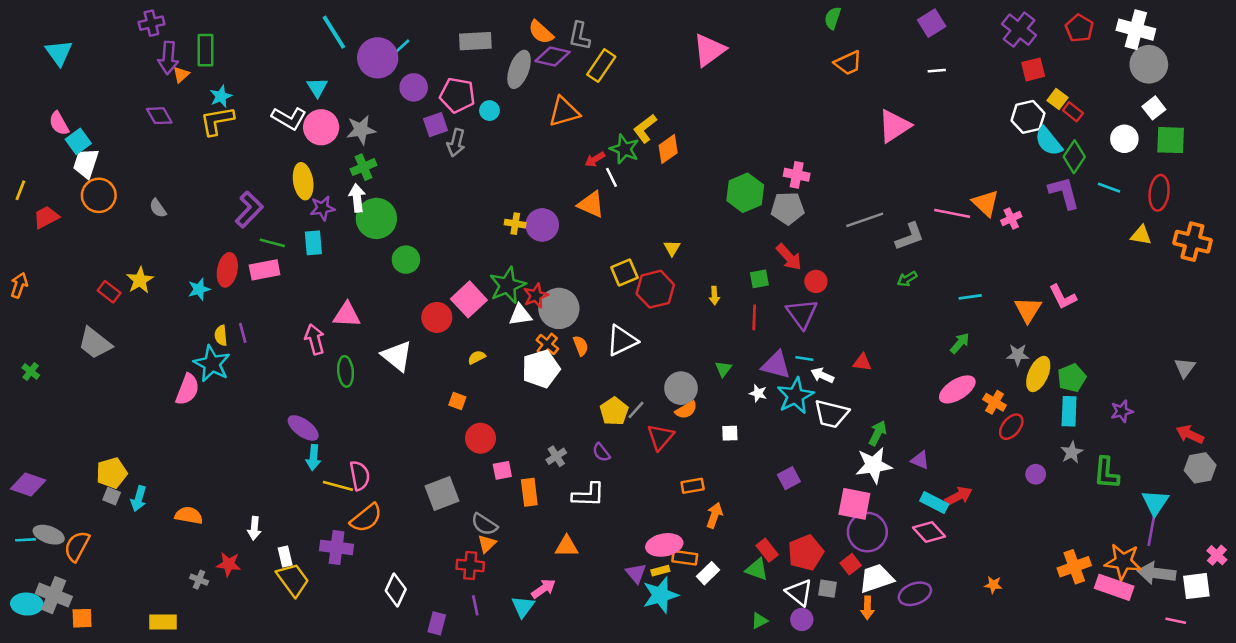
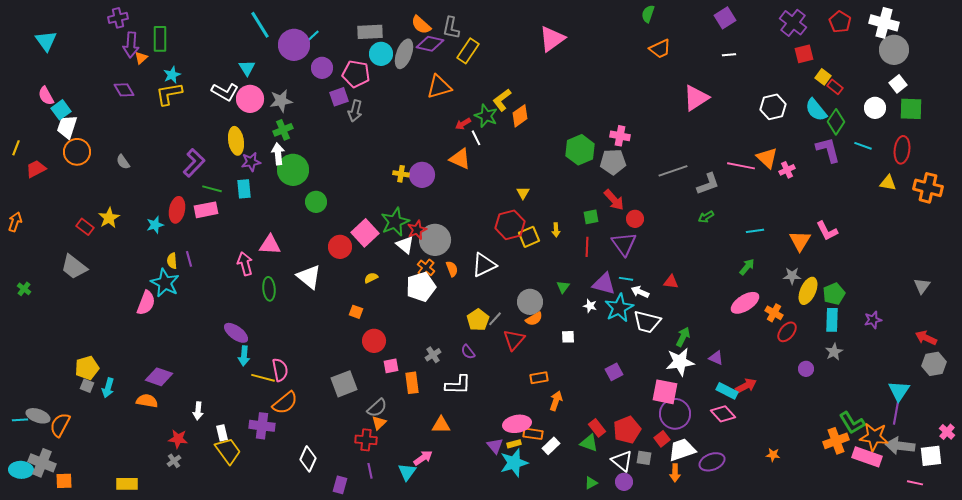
cyan circle: (489, 111) -> (381, 54), moved, size x1.5
white hexagon: (1028, 117) -> (773, 107), moved
yellow square: (624, 272) -> (529, 237), moved
white triangle: (520, 315) -> (405, 245), turned 48
green L-shape: (1106, 473) -> (852, 423), moved, turned -36
purple diamond: (28, 485) -> (159, 377), moved
gray semicircle: (484, 524) -> (377, 408), turned -75
gray cross: (199, 580) -> (174, 461), moved, turned 32

